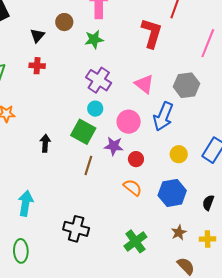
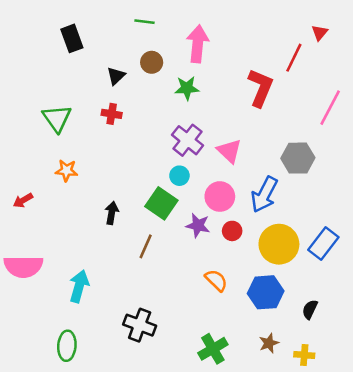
pink triangle: (144, 84) -> (229, 151), moved
yellow circle: (179, 154) -> (279, 244), size x1.8
red circle: (136, 159) -> (232, 231), moved
brown line: (88, 165) -> (146, 246), moved

